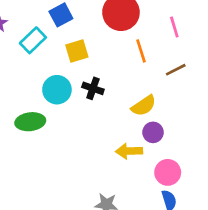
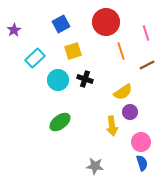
cyan rectangle: (33, 40) -> (35, 58), moved
green ellipse: (30, 122) -> (60, 122), moved, turned -30
yellow arrow: (129, 151) -> (112, 126), turned -96

